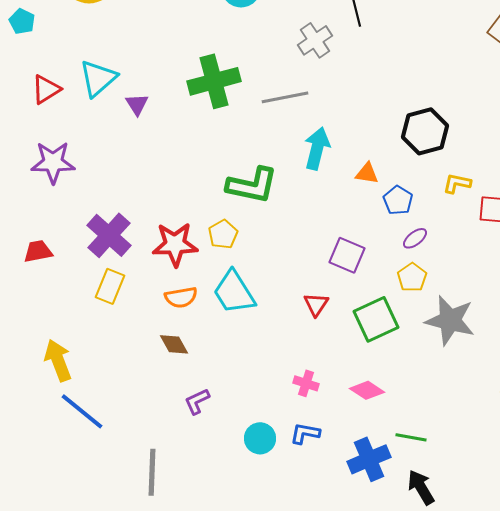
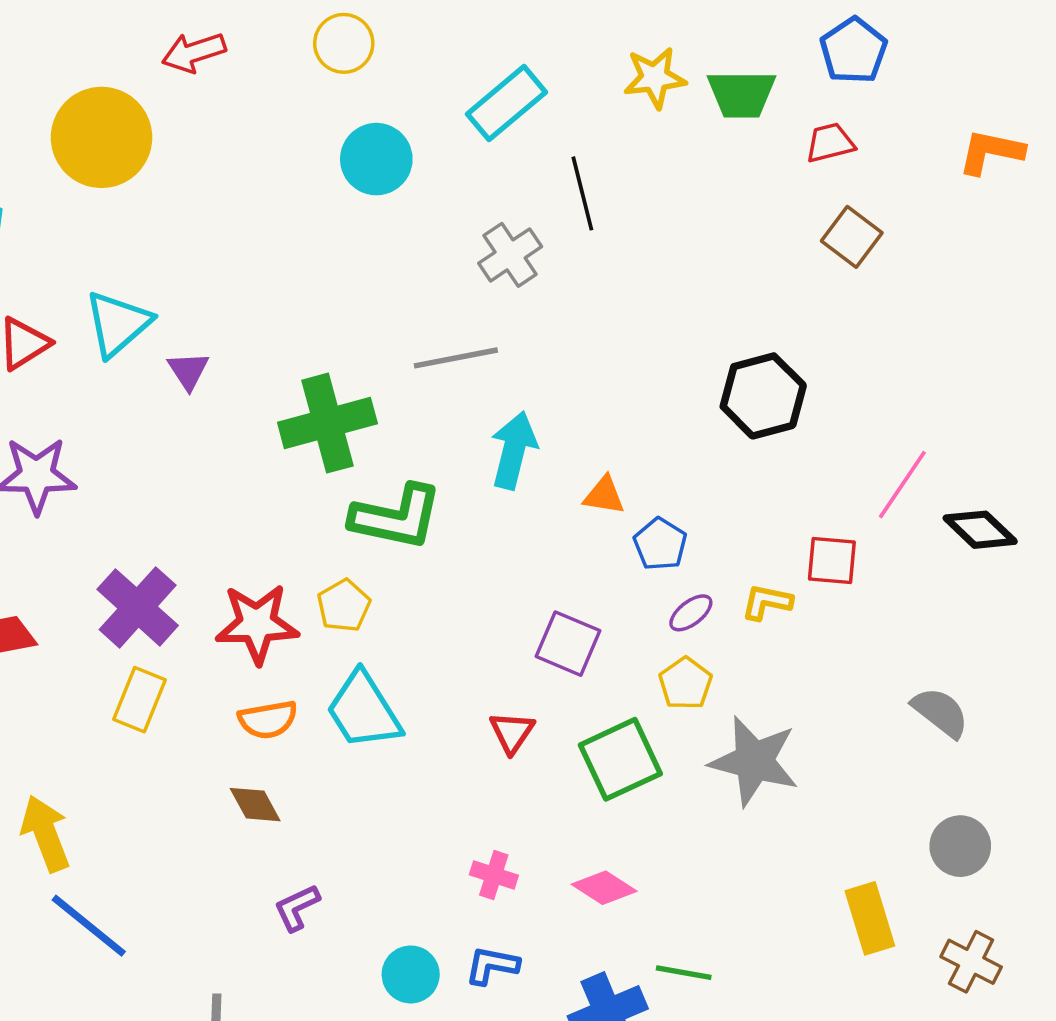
green cross: (214, 81) -> (327, 423), moved
black hexagon: (425, 131) -> (763, 396), moved
yellow L-shape: (457, 183) -> (767, 602), moved

